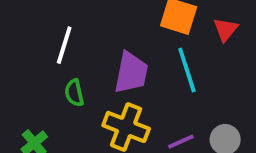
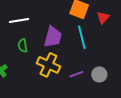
white line: (64, 45) -> (19, 21), turned 60

